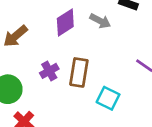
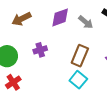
brown rectangle: (79, 72) -> (80, 56), moved

